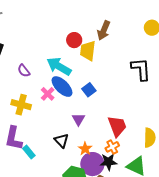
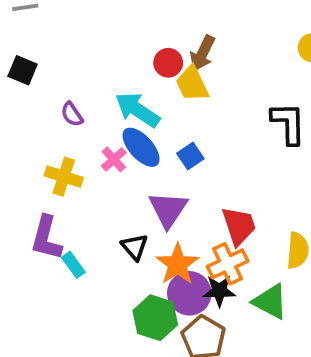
brown arrow: (104, 30) -> (203, 53), moved
yellow trapezoid: (88, 51) -> (192, 84), turned -35
purple triangle: (78, 119) -> (168, 209), size x1.6
orange cross: (112, 147) -> (228, 264), size x1.5
orange star: (85, 149) -> (177, 264), size x1.6

